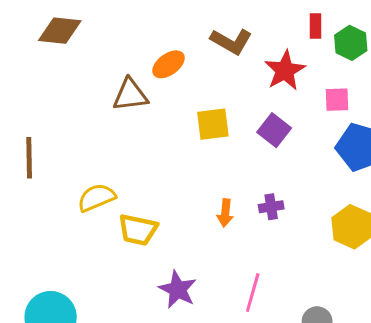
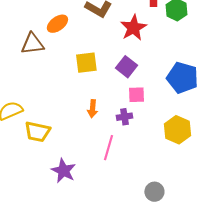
pink square: (337, 100) -> (136, 95), moved
orange arrow: (225, 213) -> (92, 109), moved
pink line: (253, 293) -> (108, 148), moved

